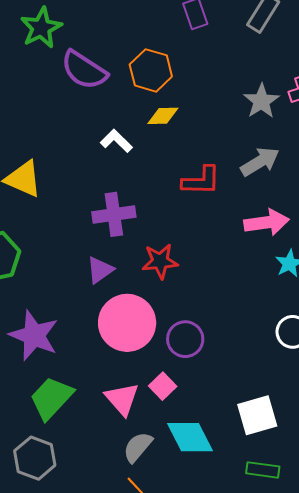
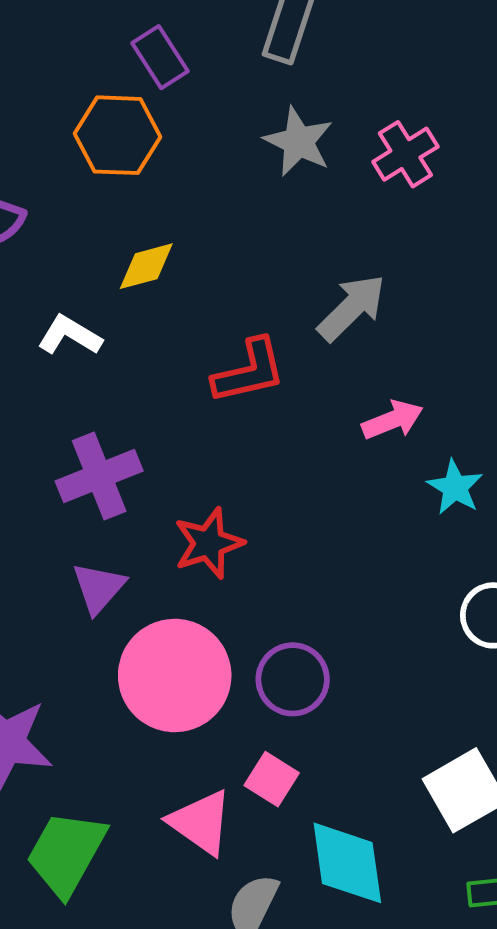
orange hexagon: (151, 70) -> (118, 135), moved
gray star: (261, 101) -> (298, 142), moved
pink arrow: (266, 222) -> (392, 420), size x0.7
cyan diamond: (190, 437) -> (347, 863), turned 33

